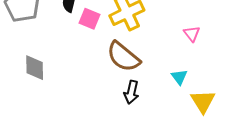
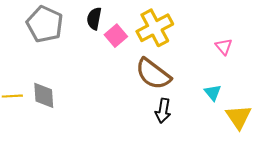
pink square: (90, 19) -> (116, 36), turned 30
gray diamond: (35, 68) -> (44, 95), moved

